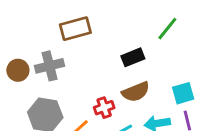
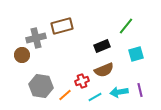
gray cross: (50, 66) -> (36, 38), moved
cyan square: (183, 93) -> (136, 54), moved

